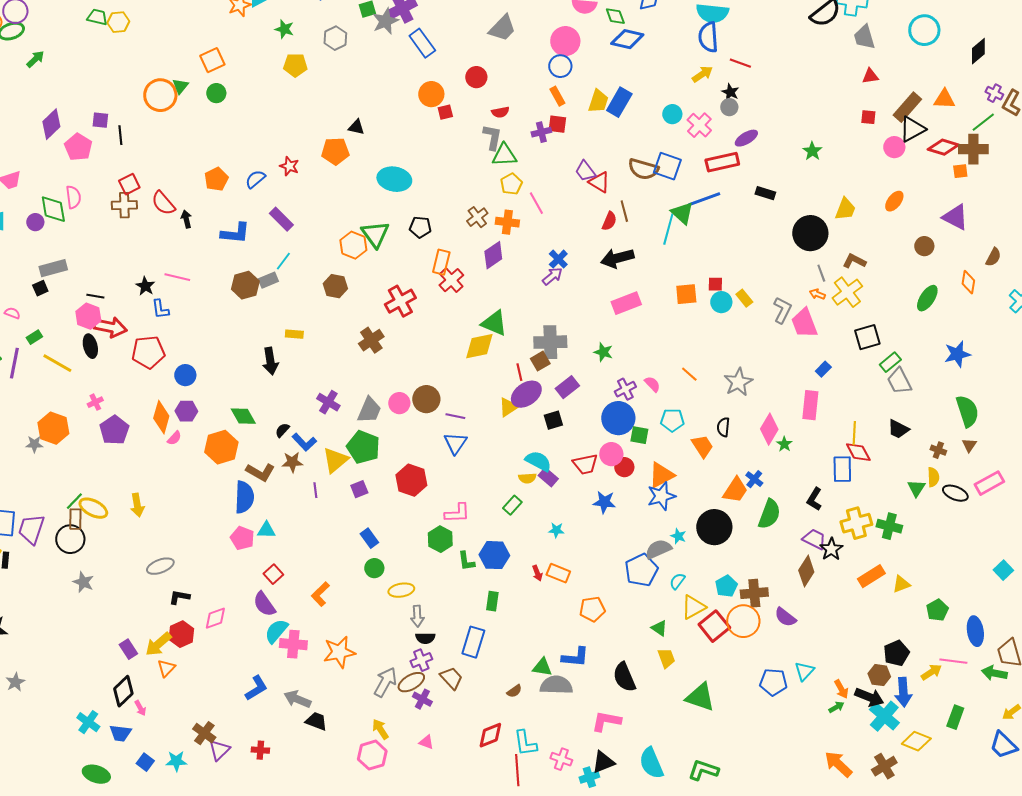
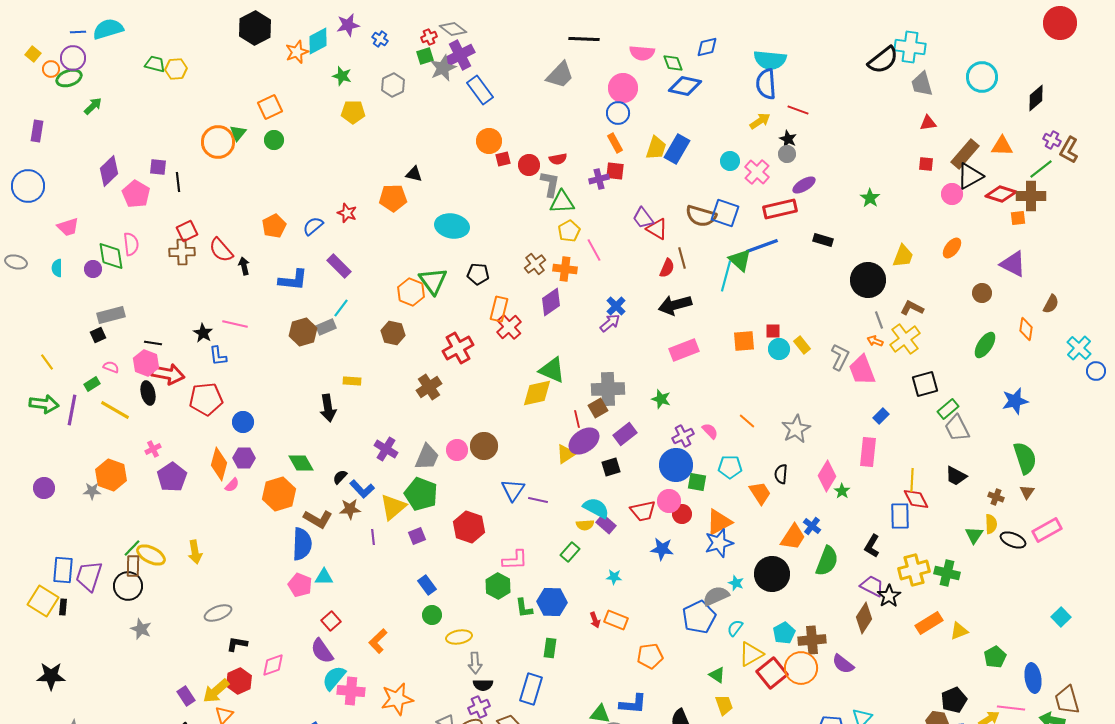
red circle: (476, 77) -> (529, 165), moved
pink semicircle: (12, 313) -> (111, 367), moved
purple line: (455, 416) -> (538, 500), moved

